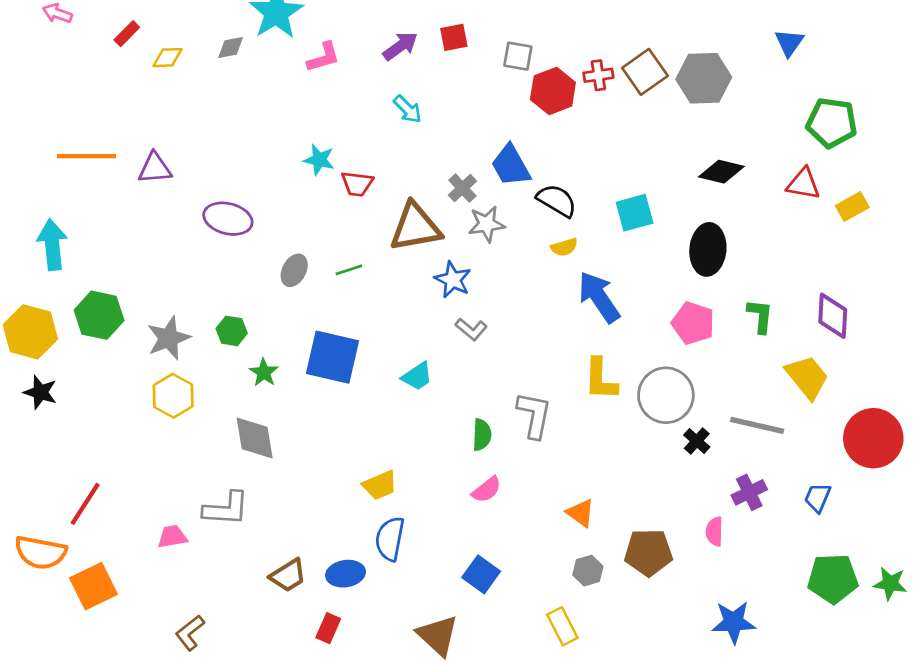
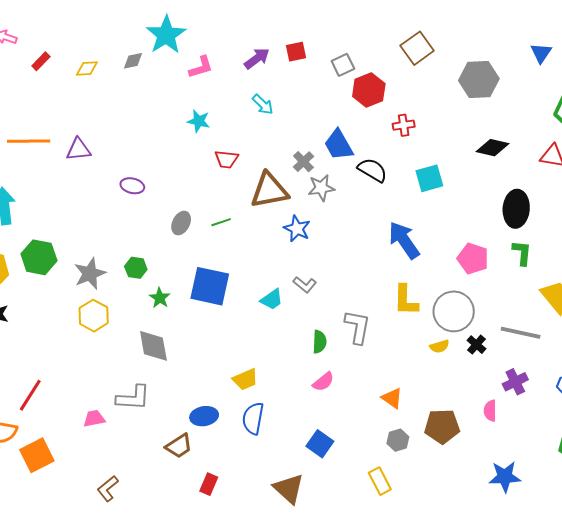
red rectangle: (127, 34) -> (41, 61), moved
gray square: (518, 56) -> (343, 65), turned -35
brown square: (645, 72) -> (417, 48), moved
red cross: (598, 75) -> (404, 125), moved
cyan star: (319, 160) -> (199, 121), moved
purple ellipse: (228, 219) -> (132, 186), size x0.7
yellow semicircle: (564, 247) -> (439, 346), moved
black ellipse: (708, 249) -> (516, 209), moved
gray L-shape: (471, 329) -> (305, 285), moved
blue ellipse: (346, 574) -> (204, 416), moved

